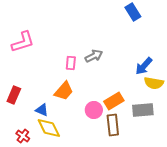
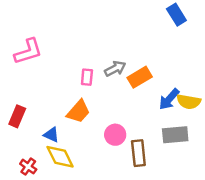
blue rectangle: (133, 12) -> (176, 15), moved
blue arrow: (144, 66) -> (169, 99), moved
orange rectangle: (114, 101) -> (140, 77), moved

